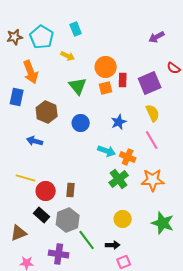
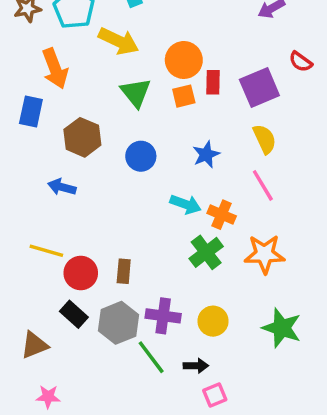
yellow arrow: (68, 56) -> (119, 41), size x1.6
purple cross: (59, 254) -> (163, 316), moved

